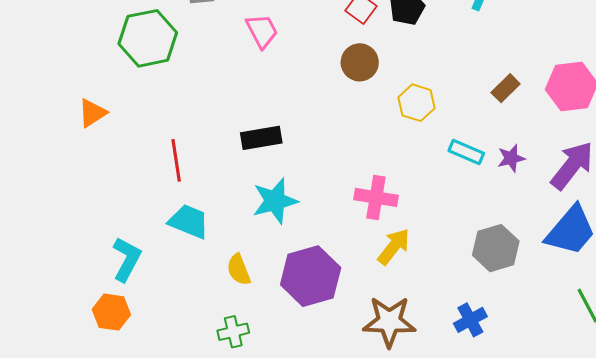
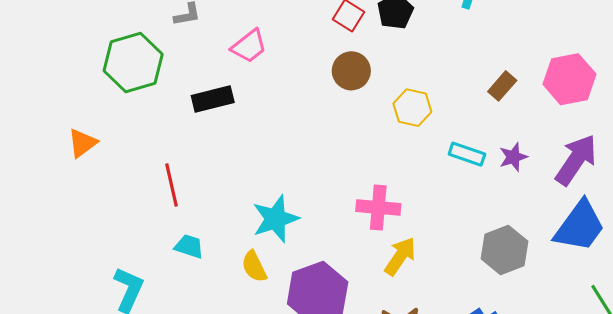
pink trapezoid: (262, 31) -> (249, 46), turned 84
black rectangle: (261, 138) -> (213, 99), moved
cyan trapezoid: (189, 221) -> (189, 246), size x0.7
yellow semicircle: (239, 270) -> (254, 266), moved

